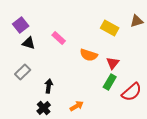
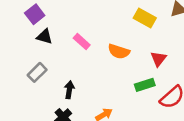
pink rectangle: (59, 38) -> (82, 42), moved
red triangle: (113, 63) -> (158, 59), moved
green rectangle: (110, 82) -> (145, 85), turned 42

